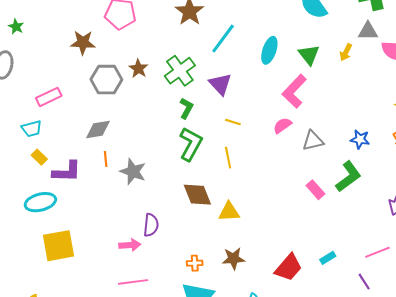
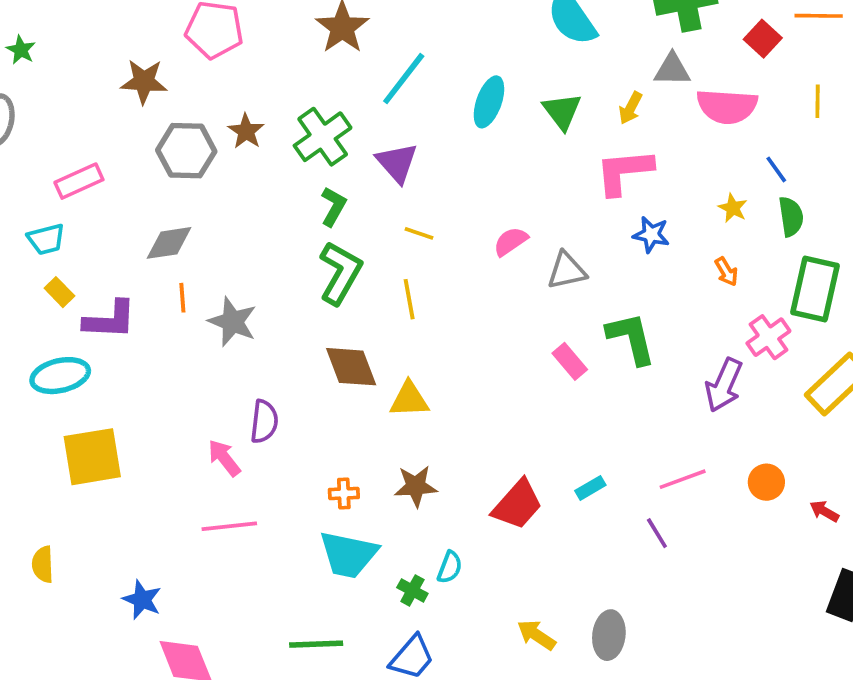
pink L-shape: (294, 91) -> (624, 172), moved, turned 40
blue star: (360, 139) -> (651, 235), moved
green L-shape: (348, 177) -> (631, 338), turned -68
pink arrow: (130, 245) -> (224, 458), turned -125

